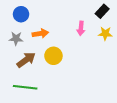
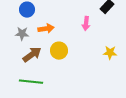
yellow star: (105, 33) -> (110, 53), moved

